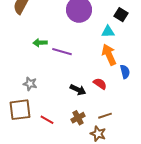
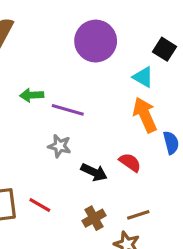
cyan triangle: (108, 32) -> (143, 77), turned 32
gray star: (30, 84) -> (60, 146), moved
red line: (47, 120) -> (40, 205), moved

